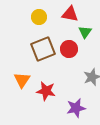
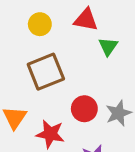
red circle: (69, 49) -> (84, 109), moved

